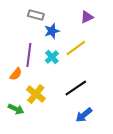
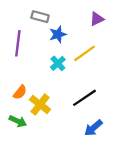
purple line: (29, 55) -> (18, 43), moved
orange semicircle: (16, 74) -> (20, 92), moved

